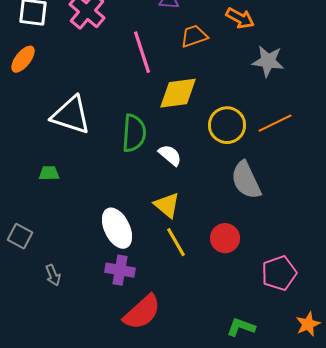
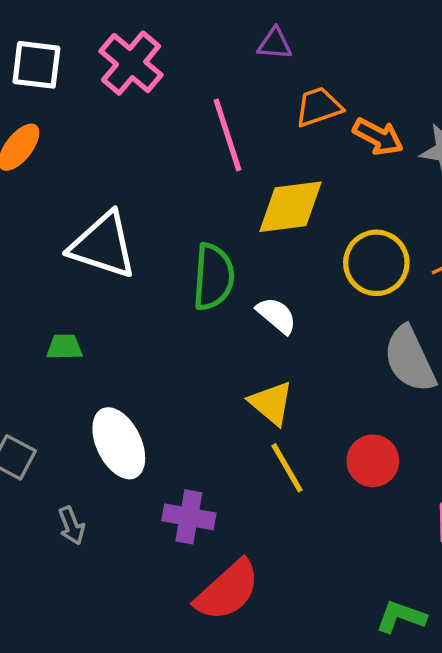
orange arrow: (240, 18) -> (378, 137), moved
white ellipse: (117, 228) -> (119, 443), moved

